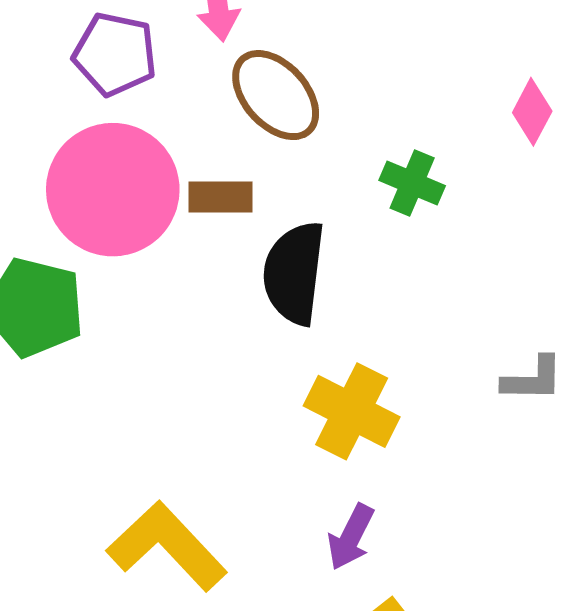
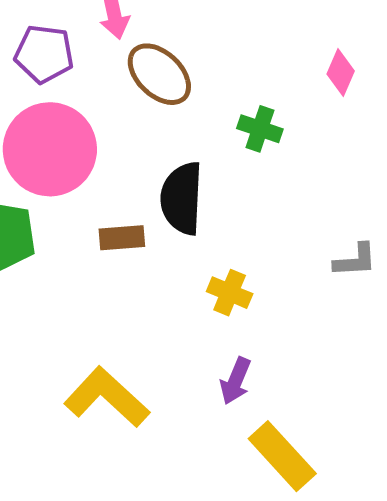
brown rectangle: (220, 197) -> (122, 238), moved
yellow cross: (352, 411) -> (230, 293), size x0.7

